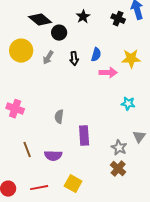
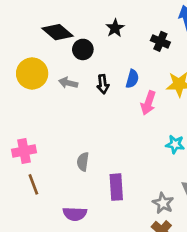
black cross: (118, 19) -> (160, 41), moved
gray arrow: (48, 58) -> (68, 83), turned 72
pink arrow: (108, 73) -> (148, 103), turned 108
pink cross: (15, 109) -> (24, 151), turned -30
brown line: (27, 150) -> (33, 184), moved

